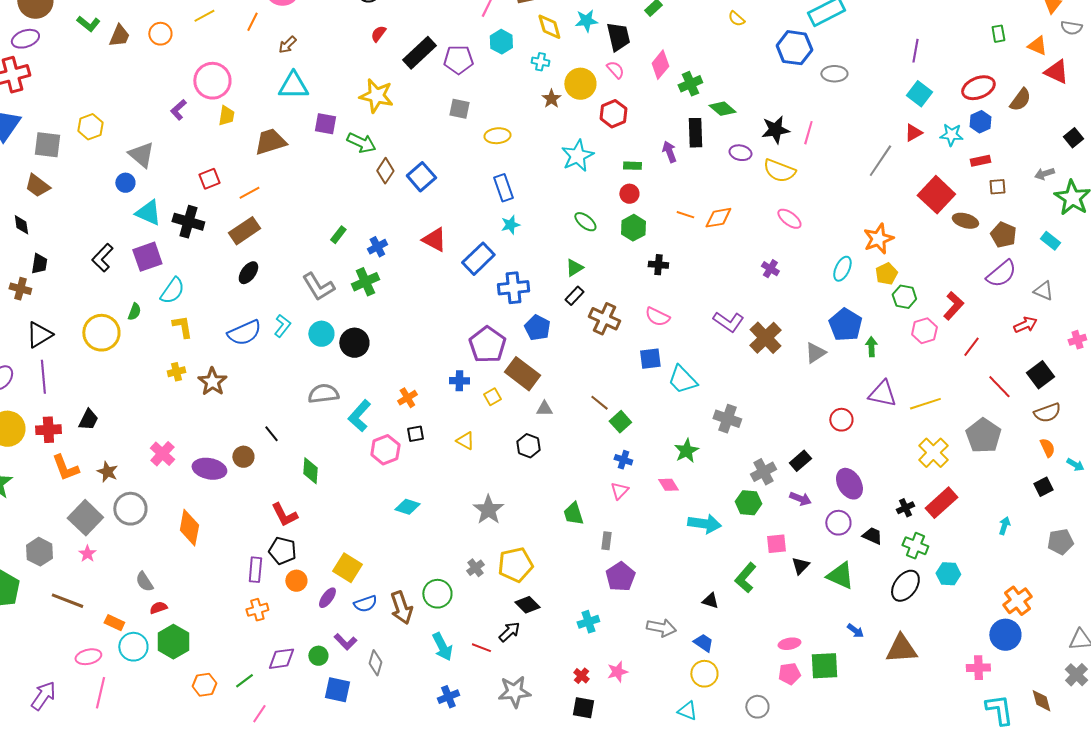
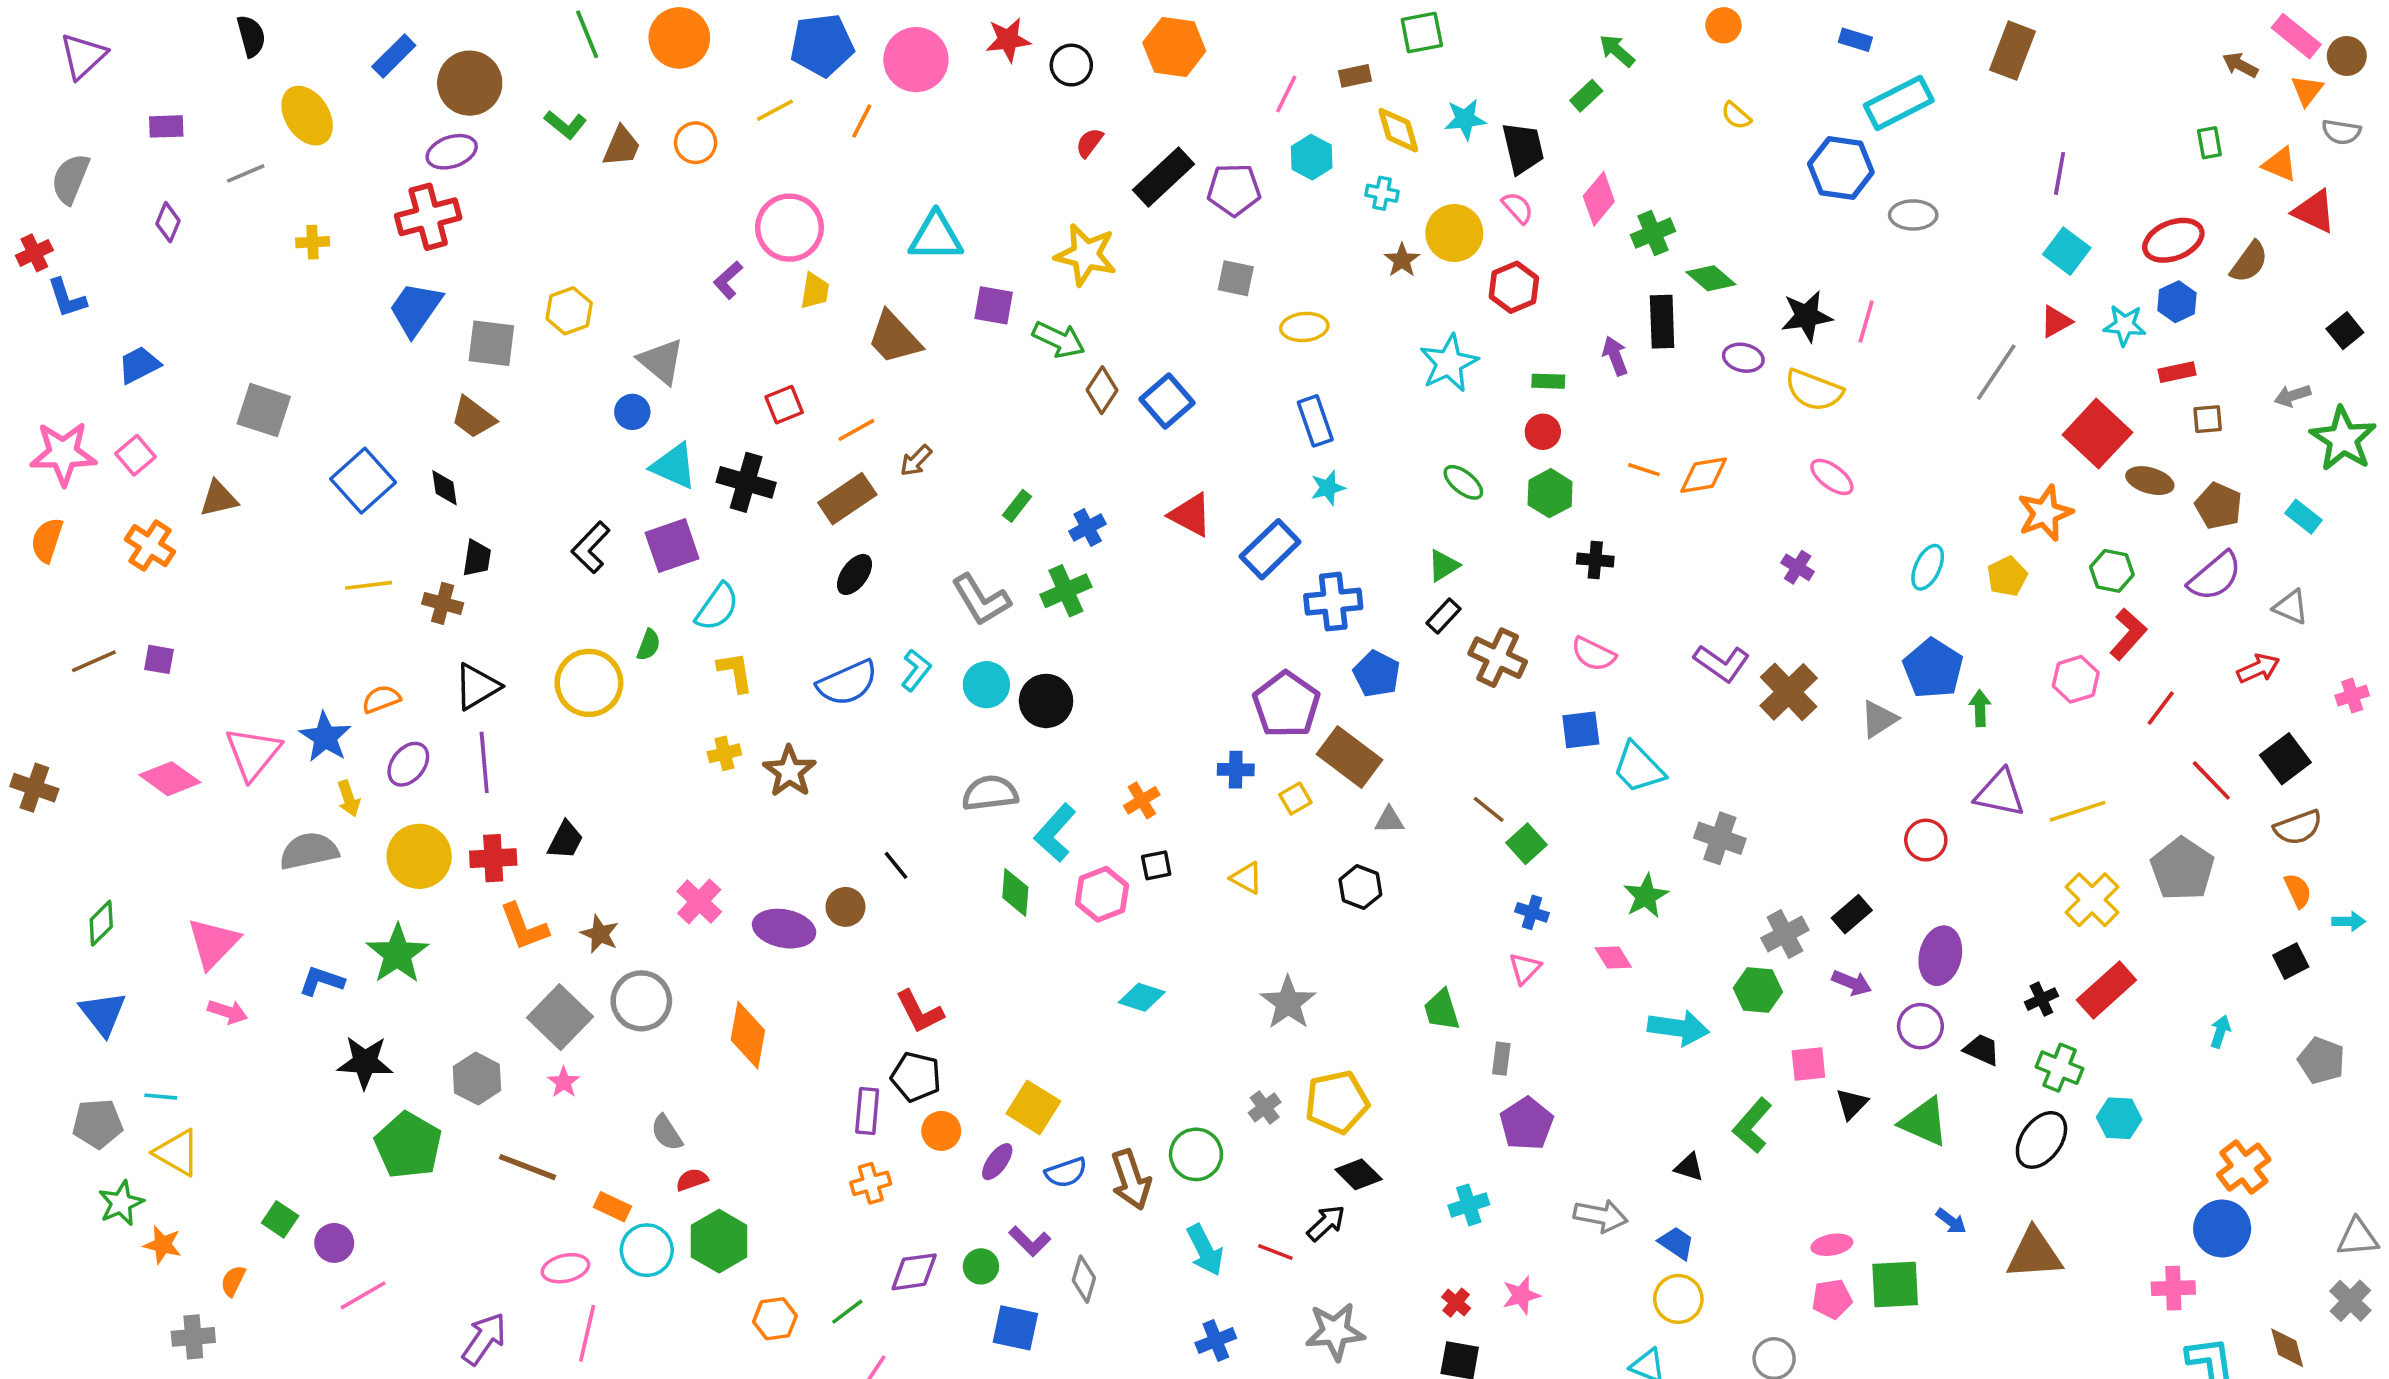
brown arrow: (287, 45) -> (916, 461), moved
brown trapezoid: (270, 142) -> (894, 338), turned -116
orange star: (878, 239) -> (2045, 513), moved
green hexagon: (904, 297) -> (2112, 571), moved
cyan arrow: (1075, 465) -> (2349, 921), turned -30
green diamond: (310, 471) -> (1015, 892), moved
purple ellipse: (849, 484) -> (1940, 956), turned 44
gray pentagon: (1060, 542) -> (2321, 1060), turned 30

